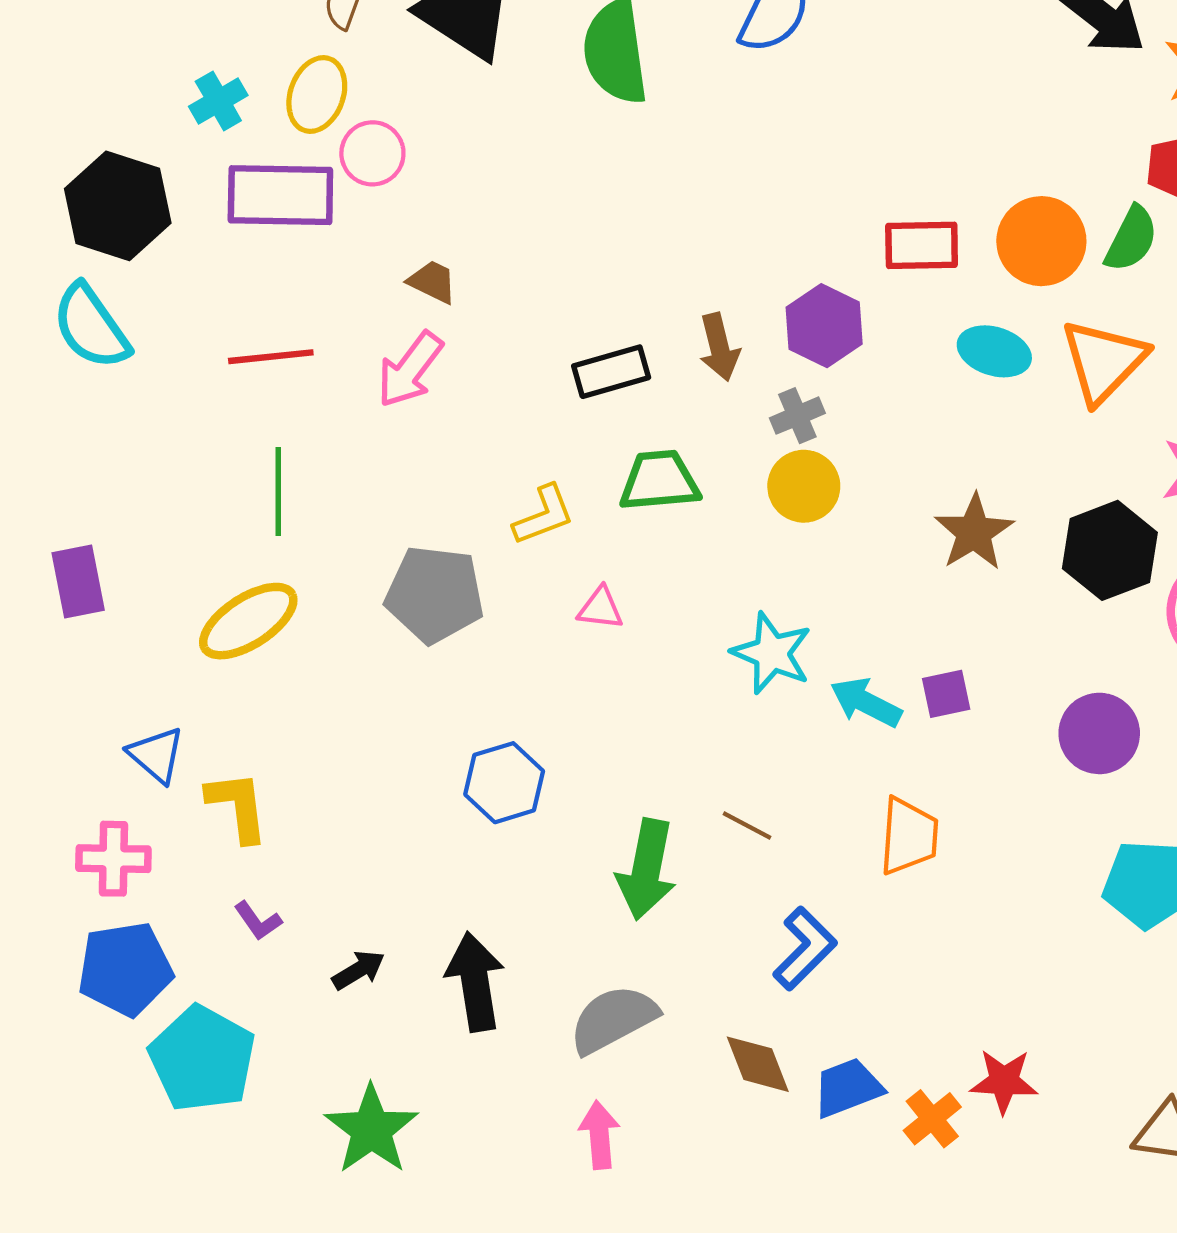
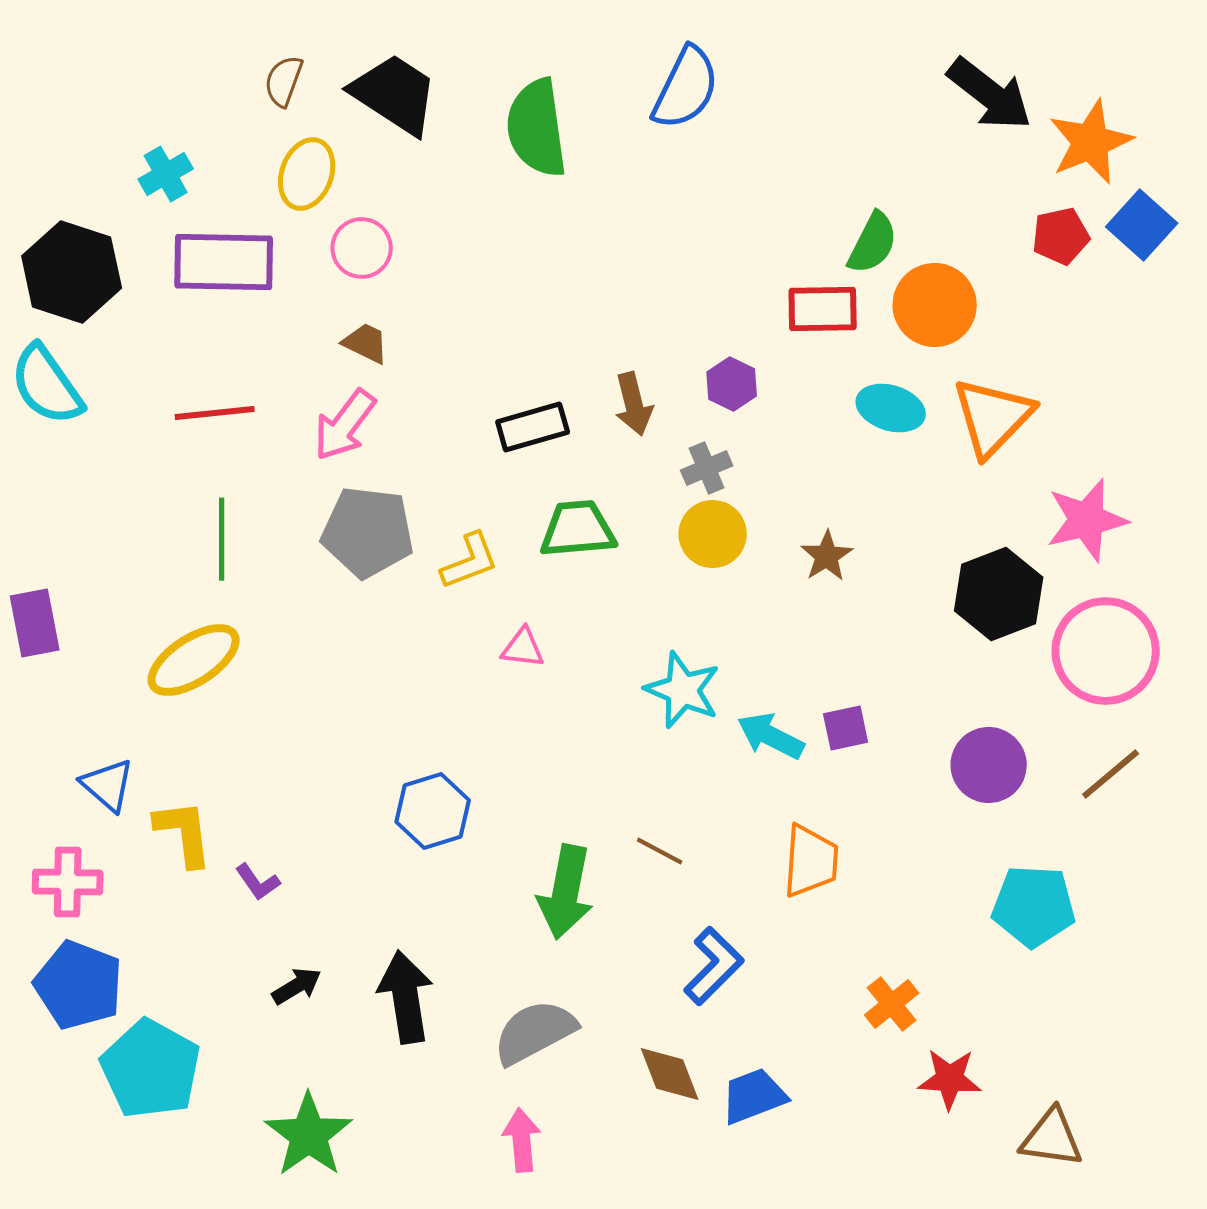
yellow ellipse: (317, 94) -> (307, 174), moved
pink circle: (372, 153) -> (362, 248), moved
green semicircle: (1131, 239) -> (873, 243), moved
purple hexagon: (824, 326) -> (732, 384), size x0.7
brown star: (974, 532) -> (827, 556), moved, size x0.7
gray pentagon: (435, 594) -> (368, 532), moved
purple L-shape: (258, 921) -> (258, 882), moved
blue pentagon: (125, 969) -> (79, 985), turned 30
red star: (1004, 1081) -> (950, 1079), moved
orange cross: (932, 1119) -> (892, 1004), moved

